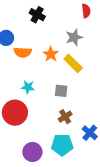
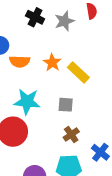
gray star: (74, 37) -> (64, 21), moved
cyan star: (28, 87) -> (27, 102), size x1.6

